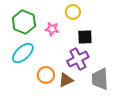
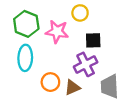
pink star: (52, 29) -> (57, 32), size x1.5
cyan ellipse: (23, 53) -> (25, 58), turned -45

